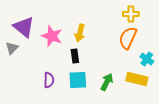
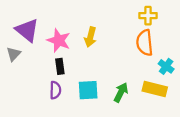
orange semicircle: (128, 38) -> (145, 43), turned -30
black rectangle: (75, 56) -> (60, 66), moved

